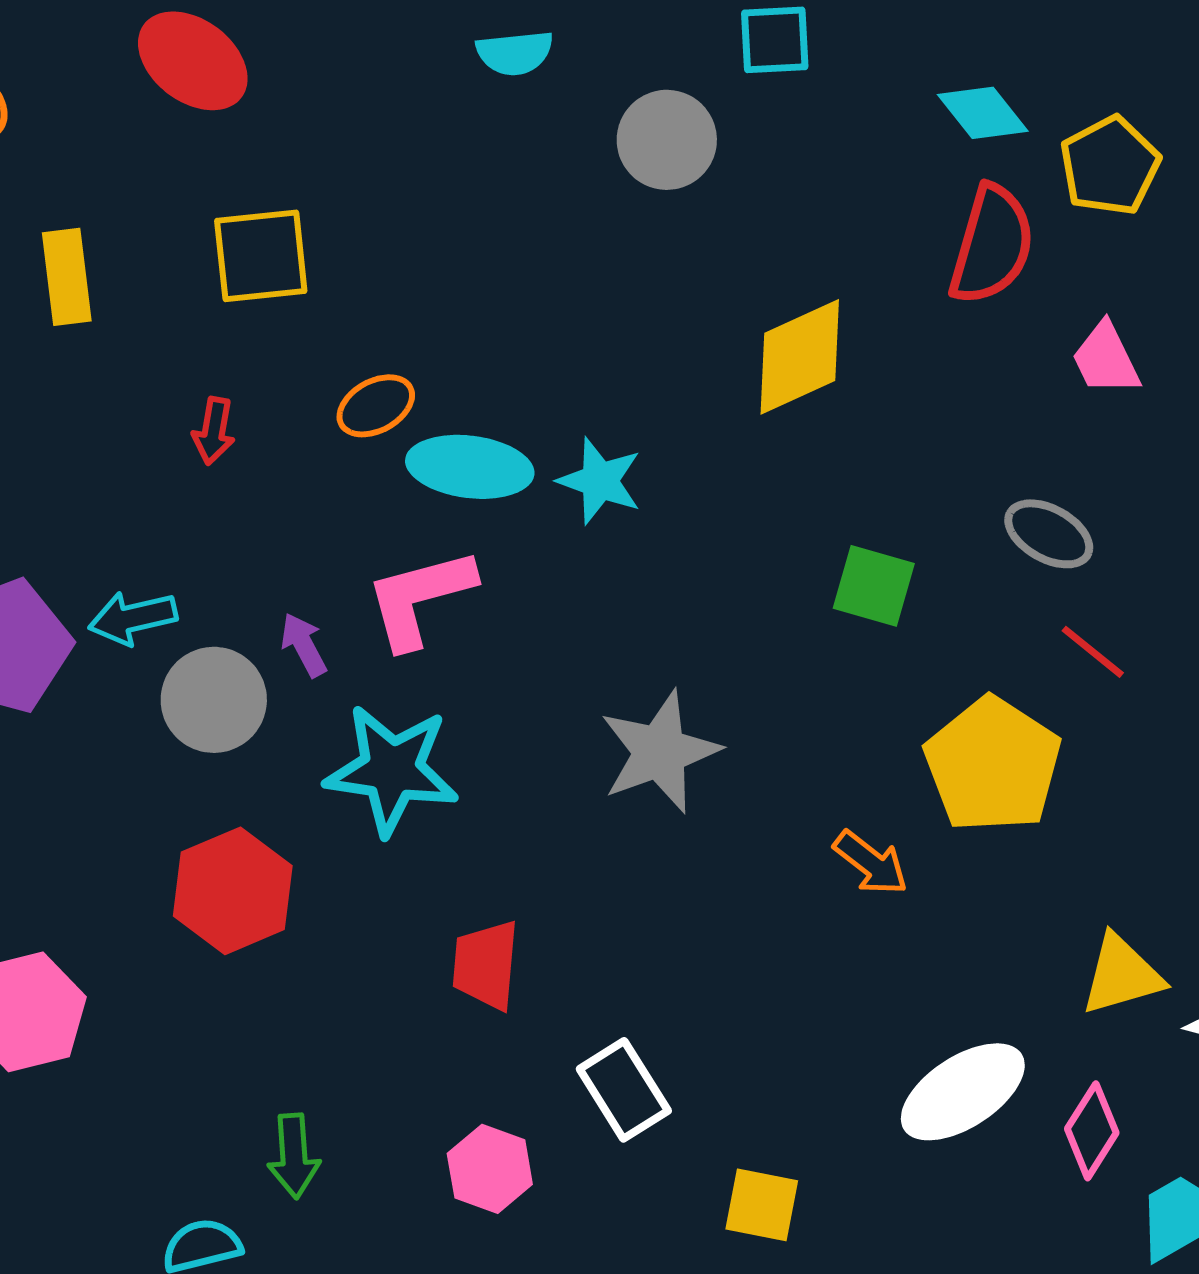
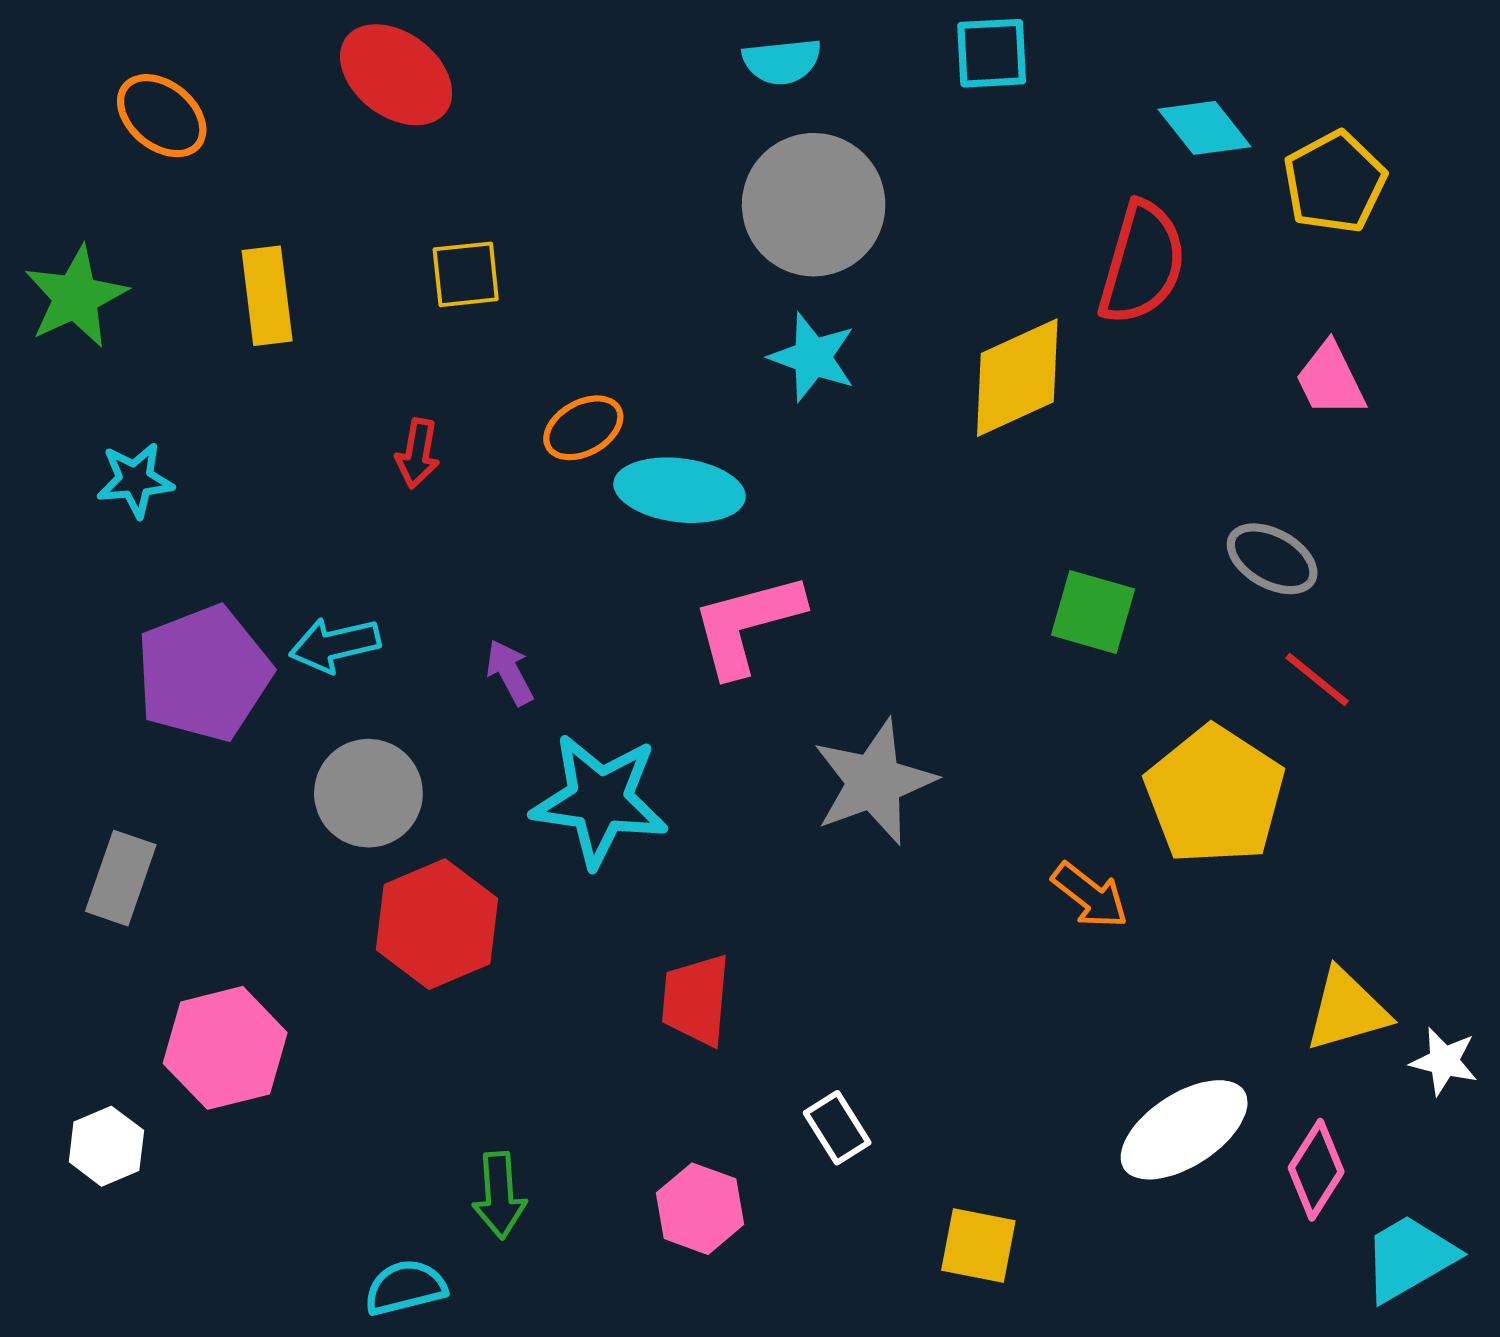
cyan semicircle: (515, 53) -> (782, 61), moved
gray circle: (667, 140) -> (814, 205), moved, size x1.4
red semicircle: (992, 245) -> (1142, 263), moved
yellow square: (261, 256) -> (466, 274), size x0.7
cyan star: (600, 481) -> (813, 357), moved
pink L-shape: (420, 598) -> (747, 624), moved
gray circle: (214, 700) -> (368, 793), moved
white rectangle: (624, 1090) -> (837, 1128), size x0.7

